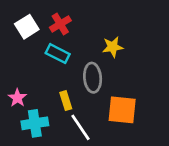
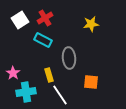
yellow star: (113, 47) -> (91, 24), moved
orange square: (122, 110) -> (91, 82), size x0.7

